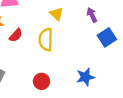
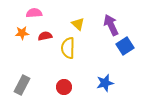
purple arrow: (92, 15) -> (111, 25), size x1.5
red semicircle: (16, 35) -> (45, 36), moved, turned -144

